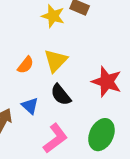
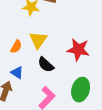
blue triangle: (30, 106) -> (17, 73), moved

